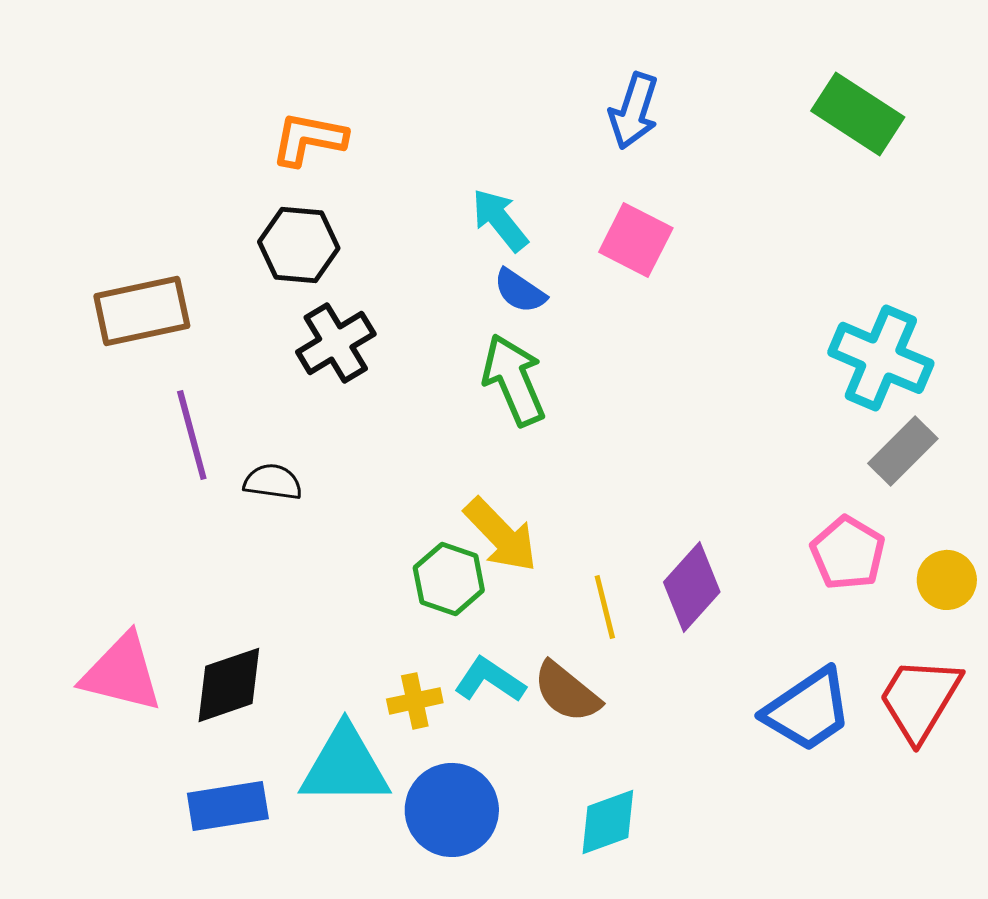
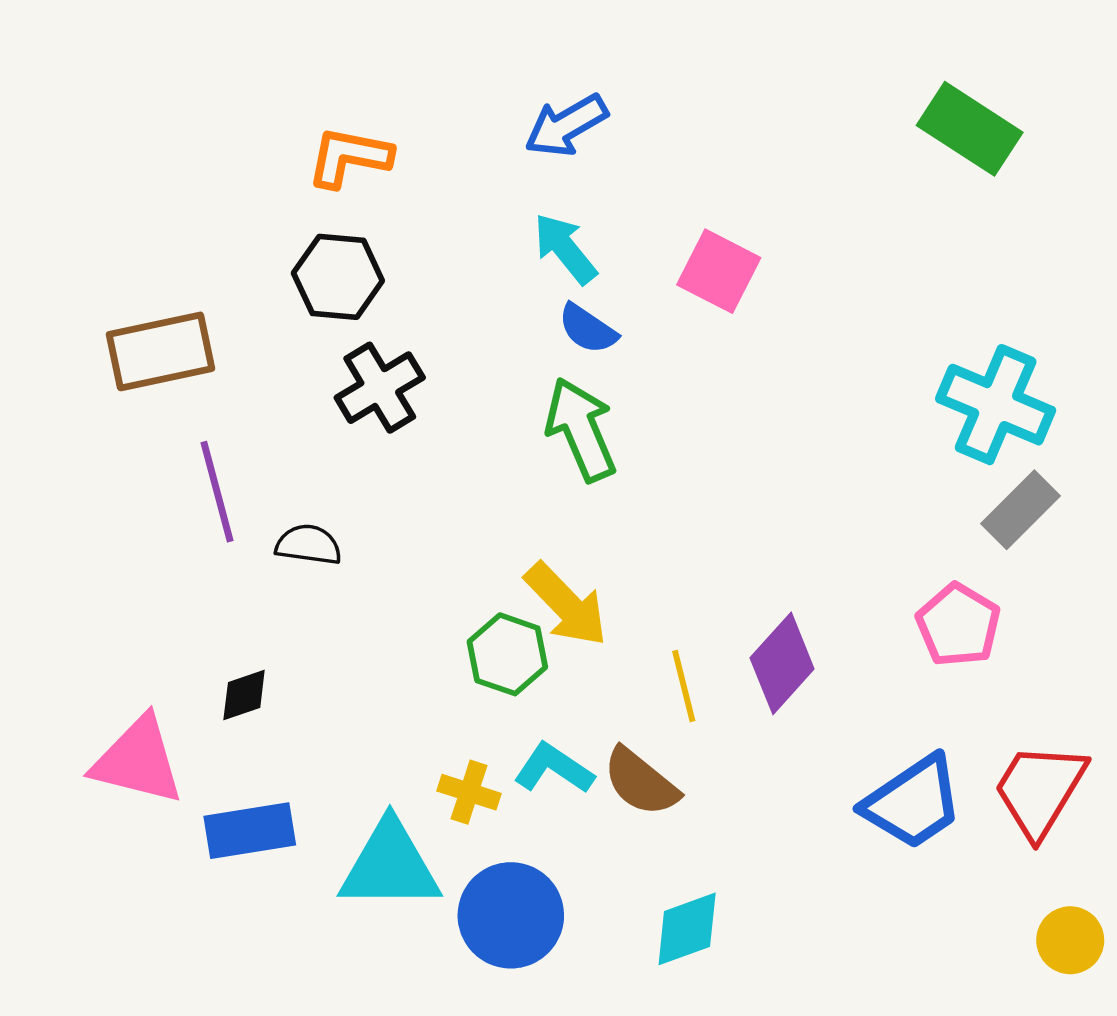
blue arrow: (634, 111) -> (566, 125), moved, turned 42
yellow circle: (947, 580) -> (1070, 940), moved
black diamond: (229, 685) -> (244, 695), moved, size x0.6
yellow cross: (415, 701) -> (469, 792), turned 30
blue rectangle: (228, 806) -> (250, 831), moved

